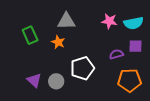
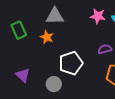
gray circle: (56, 81) -> (54, 84), moved

